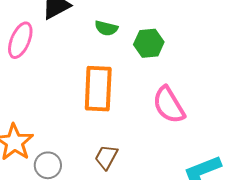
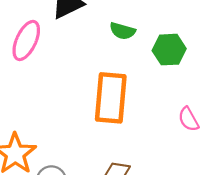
pink semicircle: (169, 105) -> (189, 119), size x0.6

